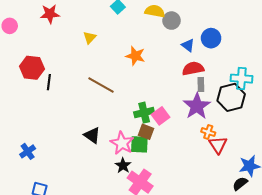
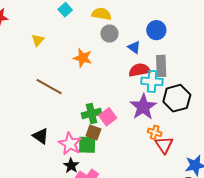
gray circle: (172, 21) -> (109, 34), moved
blue circle: (211, 38) -> (156, 30), moved
cyan cross: (241, 79) -> (152, 81), moved
gray rectangle: (201, 84) -> (161, 66), moved, size x1.5

